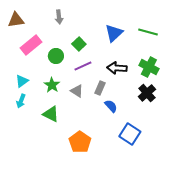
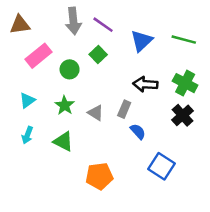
gray arrow: (59, 17) -> (73, 21), size x1.5
purple line: (83, 66) -> (103, 25), moved, turned 60
cyan arrow: (21, 101) -> (27, 135), moved
orange pentagon: (80, 142) -> (99, 176), turned 30

